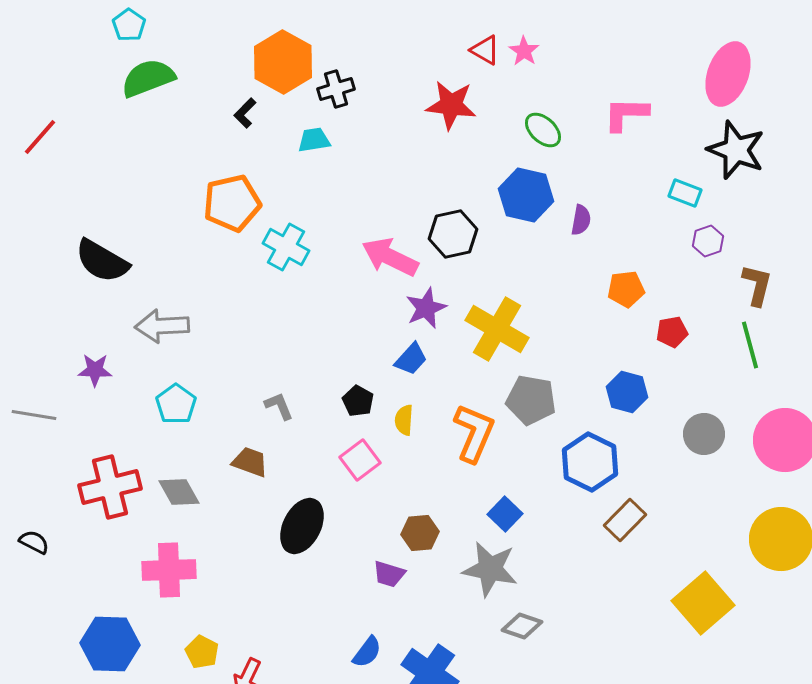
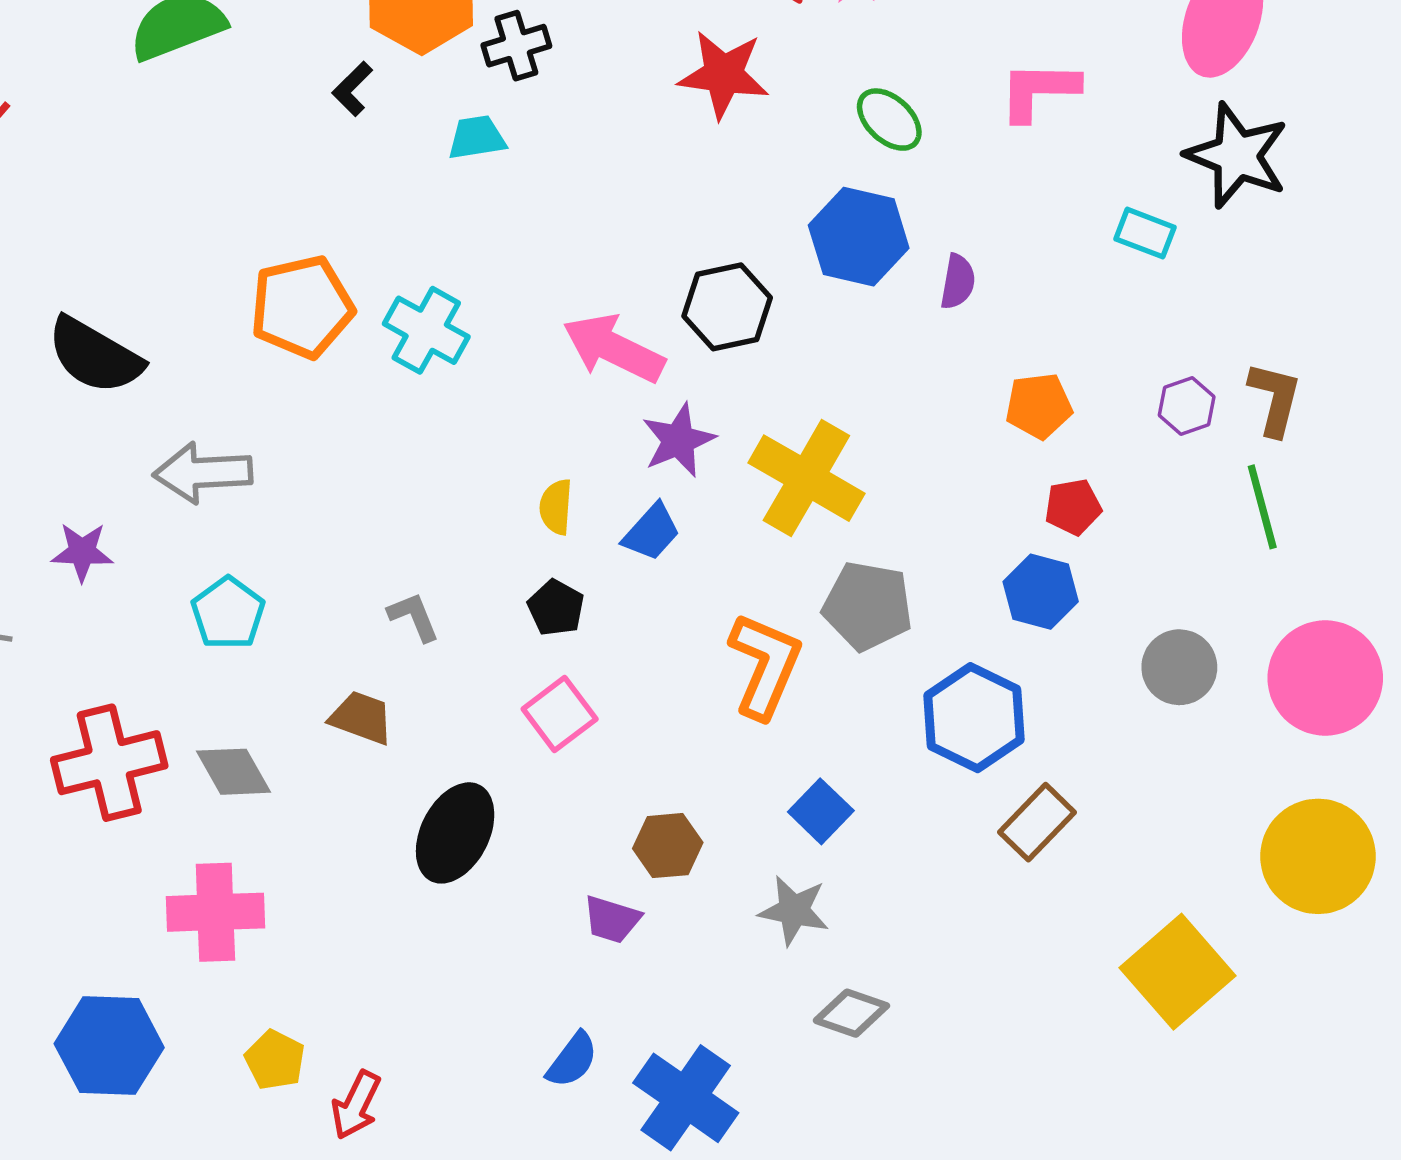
orange pentagon: (232, 203) -> (302, 307), moved
purple hexagon: (708, 241) -> (1187, 406), moved
red pentagon: (672, 332) -> (1073, 507), moved
yellow semicircle: (404, 420) -> (556, 507), moved
gray star: (490, 569) -> (794, 910), size x0.7

